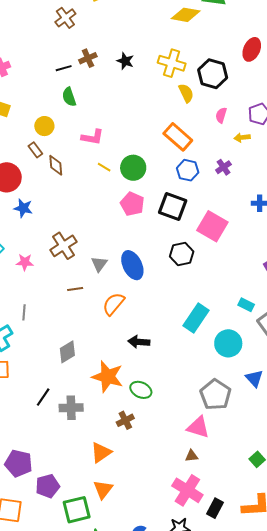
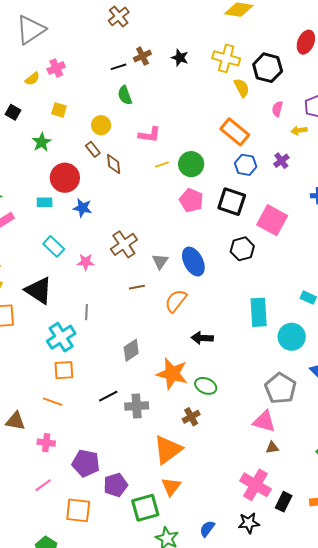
yellow line: (104, 167) -> (162, 164), turned -48
cyan rectangle: (196, 318) -> (259, 312), turned -36
black line: (43, 397) -> (108, 396), turned 30
orange triangle: (101, 452) -> (168, 450), size x1.4
brown triangle: (192, 456) -> (272, 448), moved

